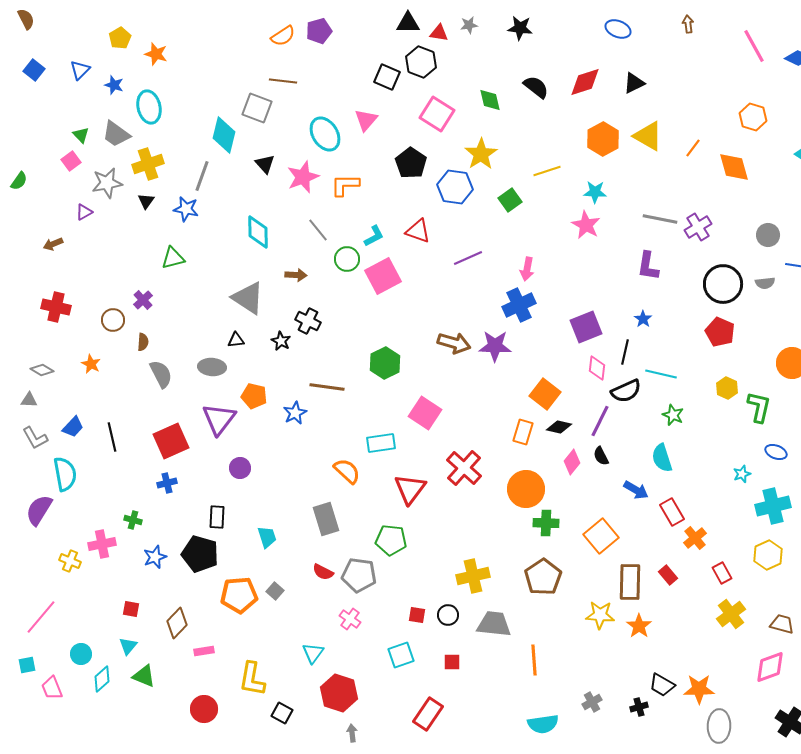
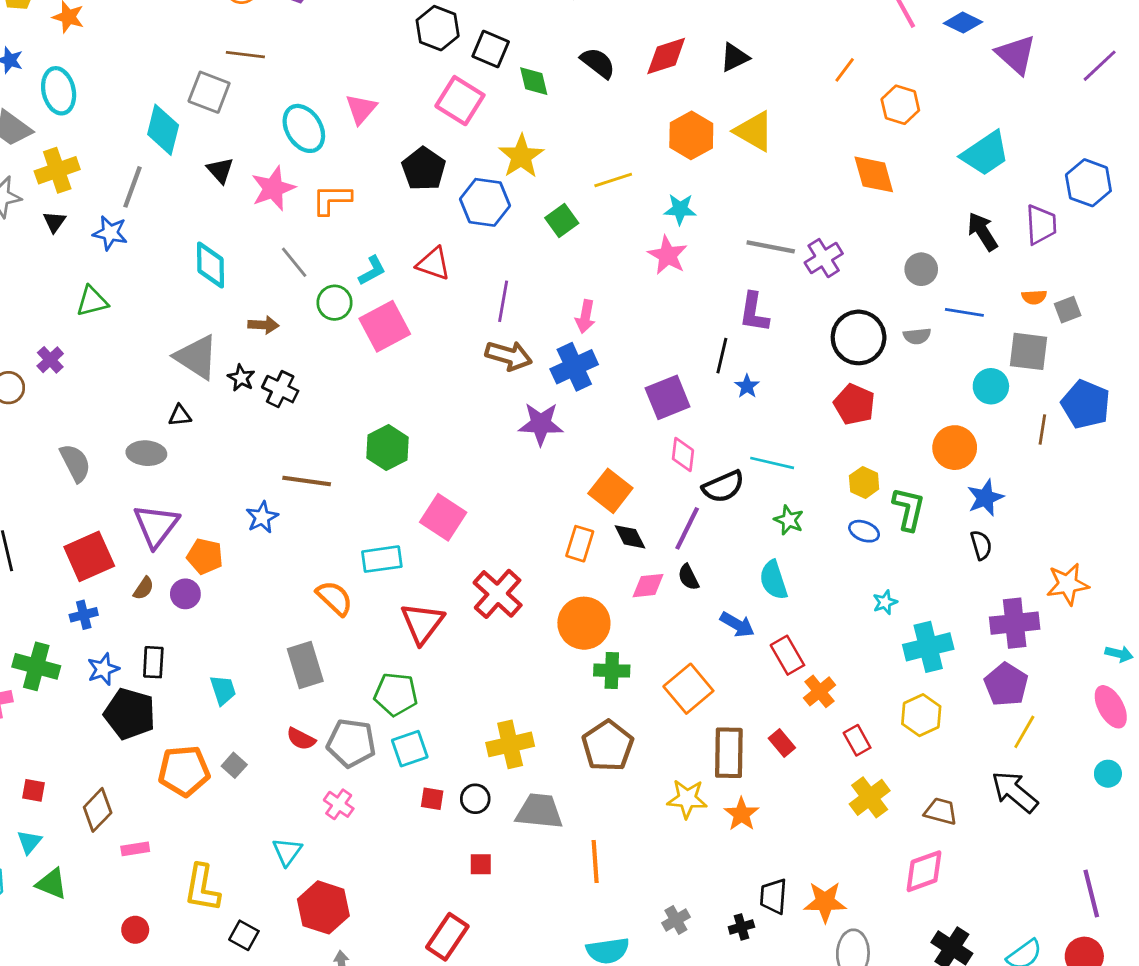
black square: (387, 77) -> (491, 49), moved
orange line: (693, 148) -> (845, 70), moved
purple line: (468, 258) -> (503, 301), turned -56
black star: (281, 341) -> (241, 378), moved
brown semicircle: (143, 342) -> (144, 588), moved, turned 30
brown arrow: (454, 343) -> (509, 356), moved
black line: (625, 352) -> (722, 356), moved
orange pentagon: (254, 396) -> (205, 556), moved
black diamond: (559, 427) -> (630, 537), turned 50
blue ellipse: (776, 452) -> (864, 531), moved
pink diamond: (572, 462) -> (648, 586), turned 45
green cross: (133, 520) -> (36, 666), size x1.8
blue star: (155, 557) -> (103, 669), moved
cyan square: (401, 655) -> (410, 749), moved
black trapezoid: (662, 685) -> (773, 896), turned 64
red circle: (204, 709) -> (135, 930), size x0.7

